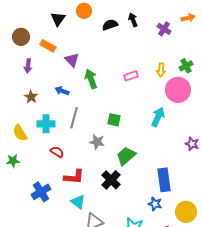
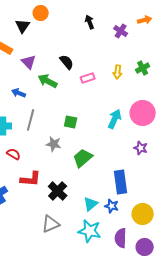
black triangle: (58, 19) -> (23, 26), moved
black semicircle: (110, 25) -> (67, 62), moved, turned 70
green arrow: (91, 79) -> (48, 81), turned -42
pink circle: (178, 90) -> (143, 113), moved
purple star: (192, 144) -> (141, 148), moved
black cross: (111, 180) -> (58, 191), moved
cyan triangle: (78, 202) -> (91, 204), moved, turned 42

